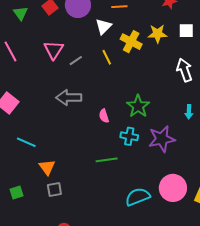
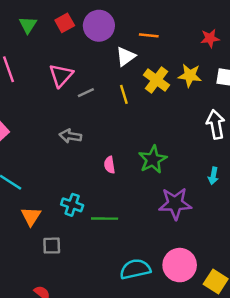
gray arrow: (69, 98) -> (70, 136), size x0.7
cyan cross: (129, 136) -> (72, 205), moved
gray square: (54, 190) -> (52, 246), moved

